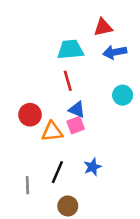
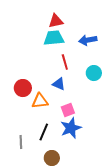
red triangle: (103, 27) -> (56, 21), moved
red line: (68, 81) -> (65, 62), moved
pink square: (76, 125) -> (68, 110), moved
blue star: (93, 167) -> (71, 128), size x1.5

